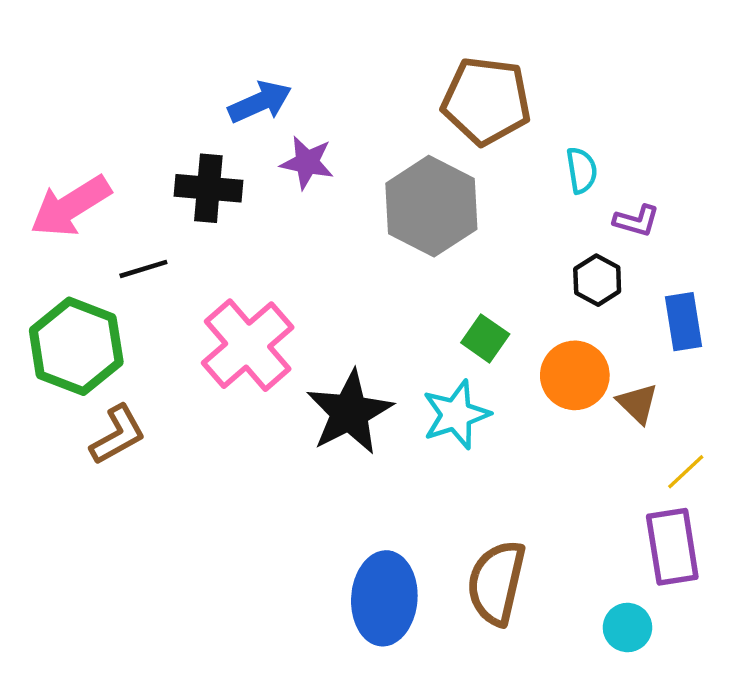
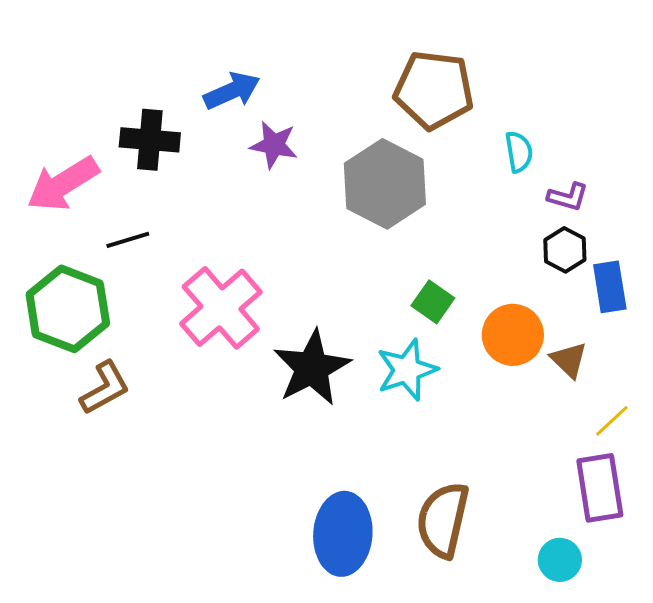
black cross: (208, 188) -> (150, 140), moved
black hexagon: (597, 280) -> (565, 250), moved

